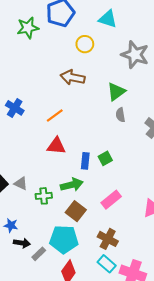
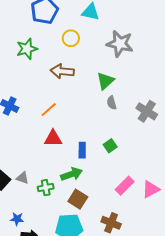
green star: (28, 28) -> (27, 49), moved
green square: (105, 158) -> (110, 146), moved
pink rectangle: (111, 200) -> (125, 186), moved

